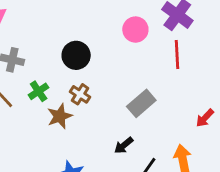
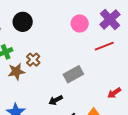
black circle: (76, 55) -> (23, 22), moved
red line: (177, 55) -> (104, 46), turned 60

